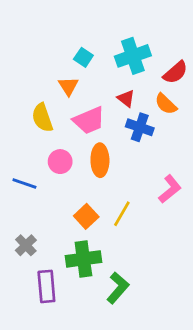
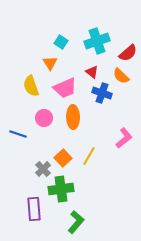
gray cross: (26, 245) -> (43, 169), moved
green L-shape: (118, 288) -> (76, 222), moved

